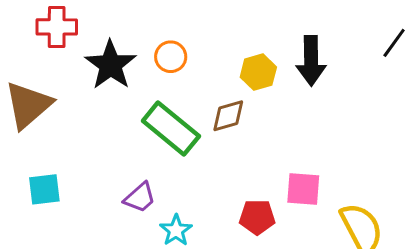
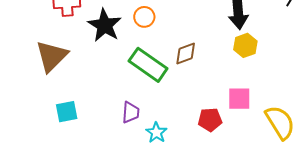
yellow hexagon: (258, 72) -> (245, 45), moved
purple trapezoid: (140, 198) -> (131, 112), turned -40

